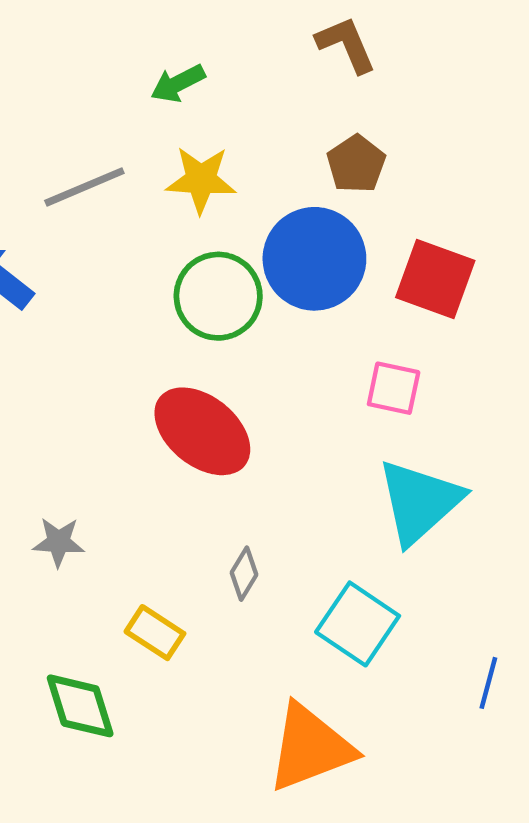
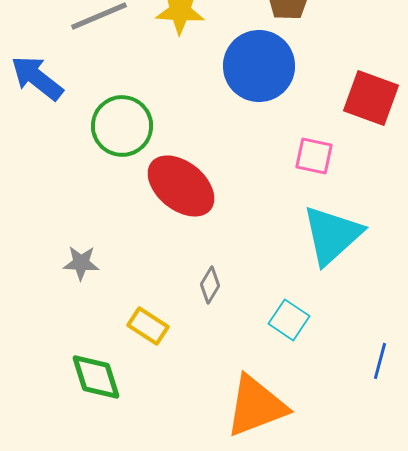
red square: (435, 279) -> (371, 98), moved
green circle: (218, 296) -> (122, 126), moved
cyan square: (358, 624) -> (289, 320), size x0.7

